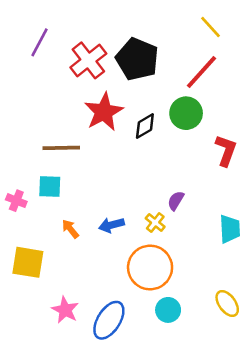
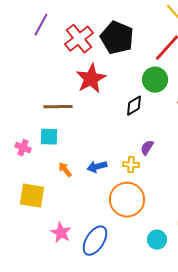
black diamond: (145, 126) -> (134, 106), moved
yellow cross: (155, 222) -> (131, 165), turned -35
cyan circle: (168, 310) -> (157, 240), moved

